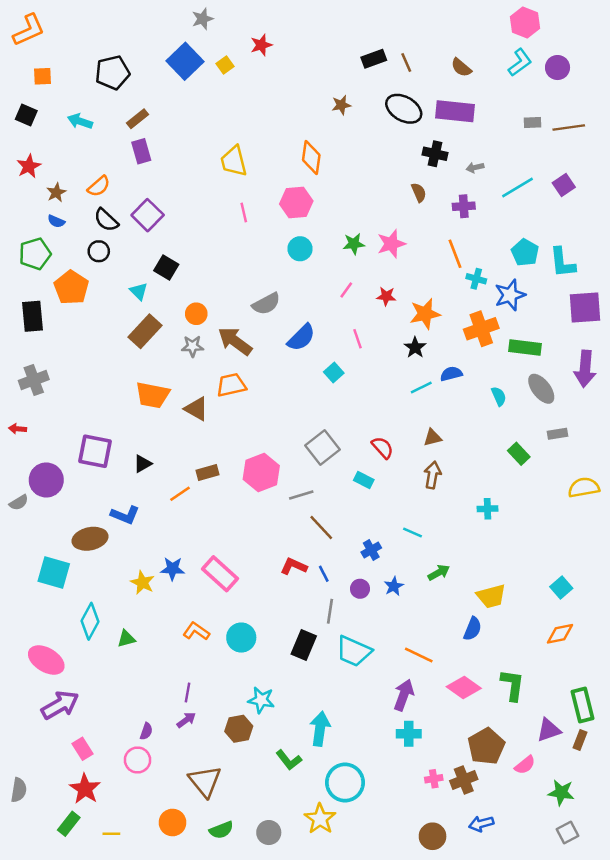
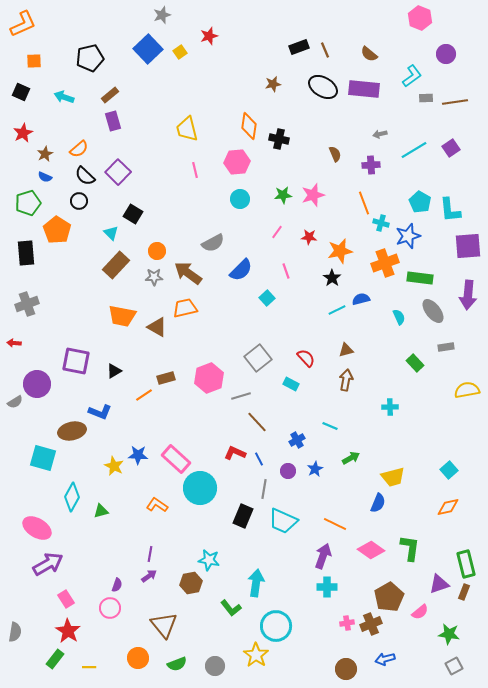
cyan L-shape: (520, 62) -> (412, 76), moved
black cross: (435, 154) -> (279, 139), moved
cyan circle: (241, 638) -> (200, 488), moved, size x1.4

